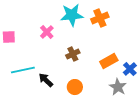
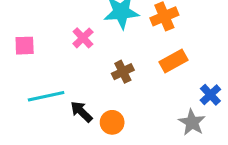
orange rectangle: (109, 61) -> (174, 61), moved
orange circle: (75, 87) -> (112, 122), moved

